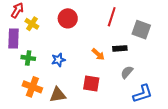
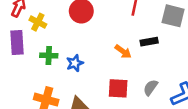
green cross: (28, 58) -> (49, 56), moved
gray semicircle: (127, 72) -> (151, 88), moved

